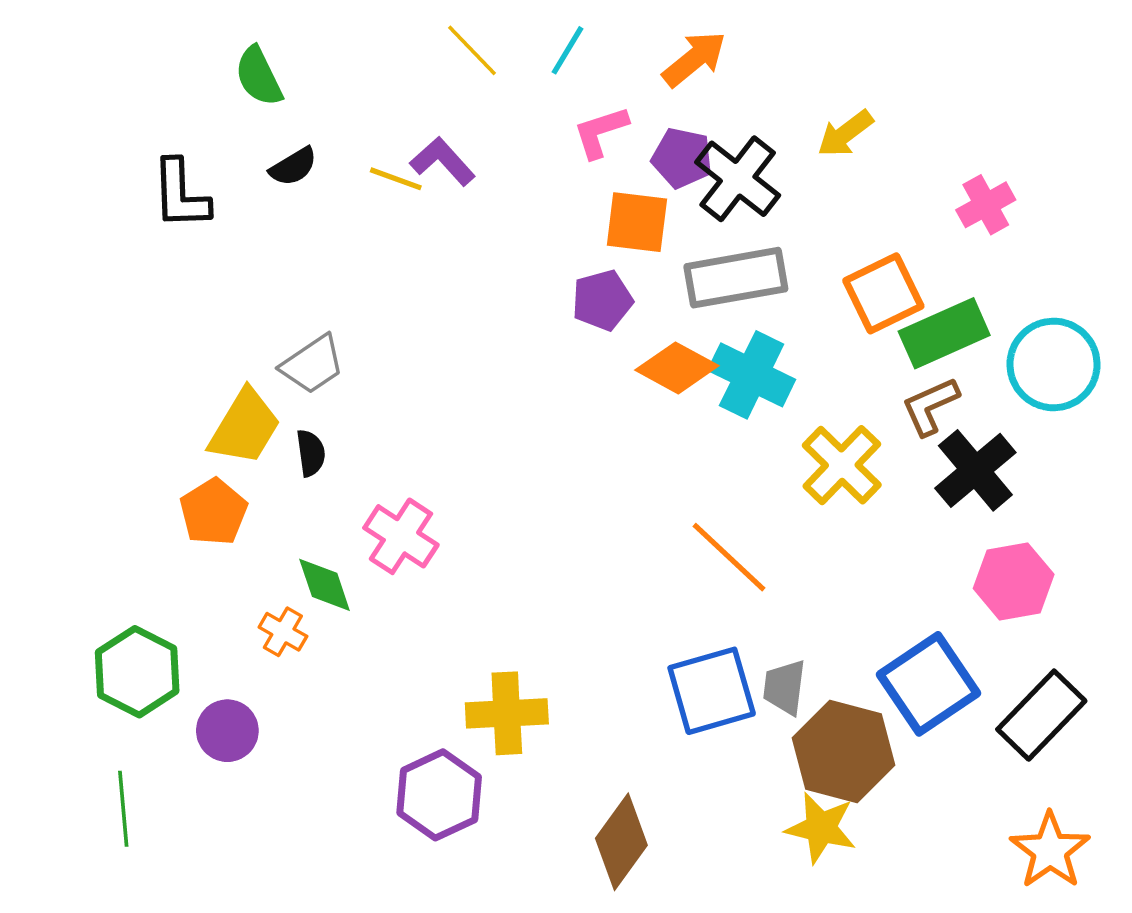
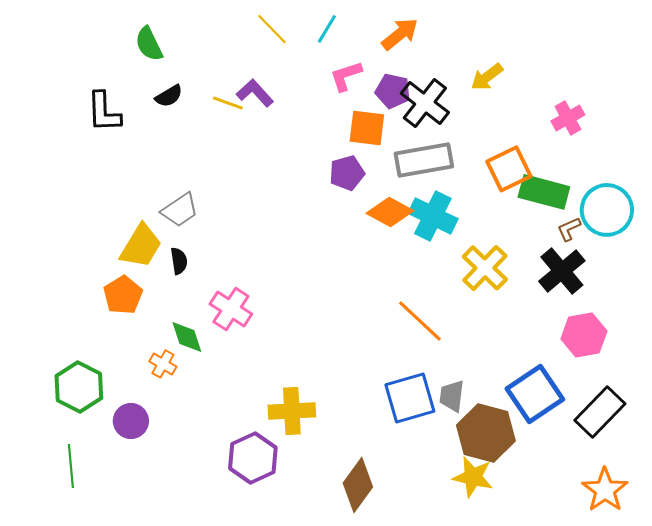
green rectangle: (944, 333) -> (544, 192), turned 39
brown L-shape: (930, 406) -> (569, 229), moved, size x0.7

